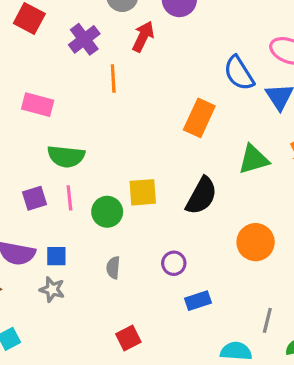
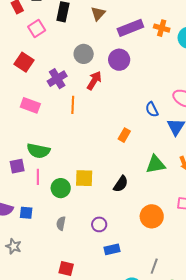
blue semicircle: (239, 73) -> (152, 109), size x0.7
pink rectangle: (38, 105) -> (30, 105), moved
orange rectangle: (199, 118) -> (124, 135), size x0.6
black semicircle: (201, 196) -> (121, 184), size x0.7
purple square: (34, 198) -> (17, 166), moved
gray star: (52, 289) -> (14, 246), moved
red square: (128, 338) -> (66, 268), turned 35

